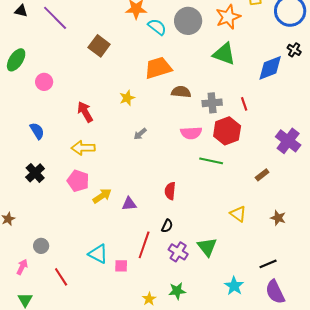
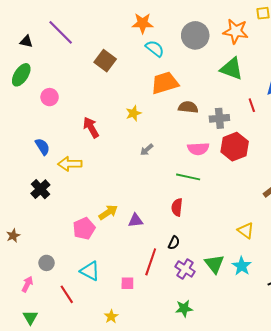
black triangle: (21, 11) -> (26, 41), moved
orange star: (228, 17) -> (236, 31), turned 30
cyan semicircle: (157, 27) -> (155, 49), moved
red line: (244, 104) -> (252, 105), moved
yellow arrow: (83, 148) -> (70, 164), moved
green line: (211, 161) -> (188, 177), moved
pink pentagon: (78, 181) -> (84, 229), moved, turned 30
cyan triangle: (98, 254) -> (90, 271), moved
cyan star: (234, 286) -> (242, 266), moved
yellow star: (149, 299) -> (111, 317), moved

